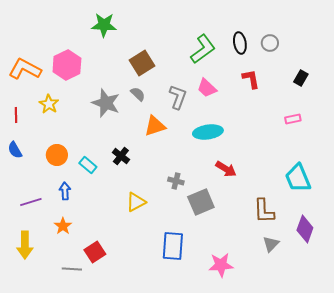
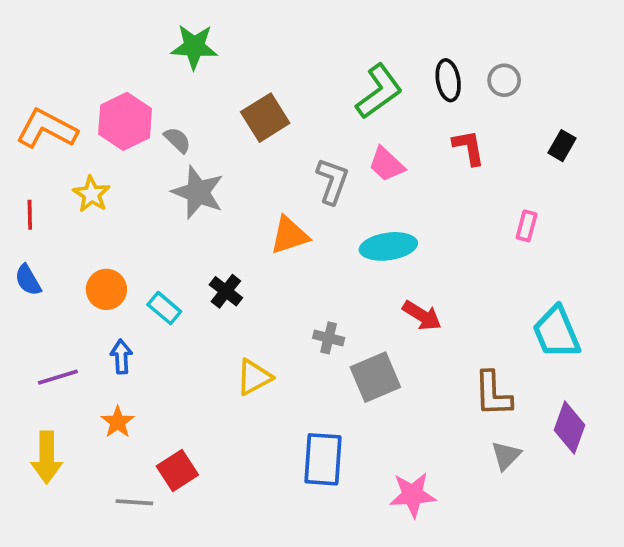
gray semicircle: (138, 94) -> (177, 140), moved
pink rectangle: (293, 119) -> (527, 226), moved, turned -63

